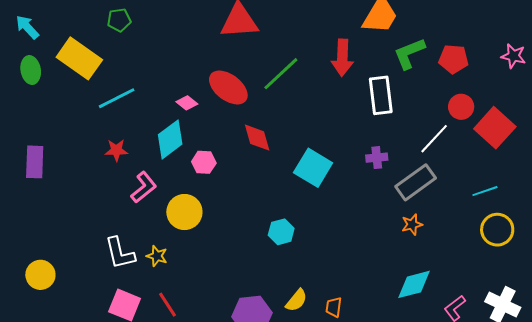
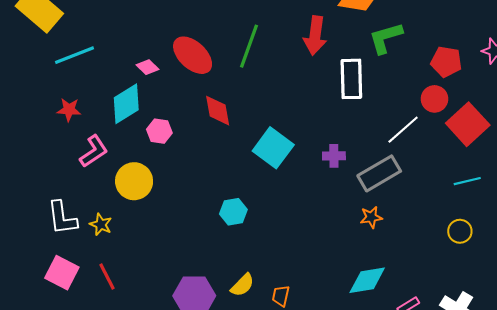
red pentagon: (454, 59) -> (446, 62), moved
green line: (281, 74) -> (249, 46), turned -33
purple cross: (377, 158) -> (334, 156), moved
cyan line: (485, 191) -> (467, 181), moved
yellow circle: (497, 230) -> (460, 231), size x0.7

